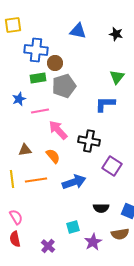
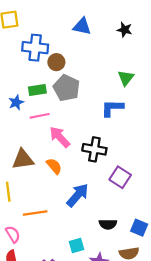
green rectangle: (38, 78) -> (37, 90), moved
gray pentagon: (64, 86) -> (66, 88), turned -30
brown triangle: (25, 150) -> (23, 159), size x1.5
orange line: (36, 180) -> (35, 213), moved
blue arrow: (74, 182) -> (78, 195), turned -30

